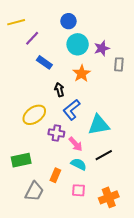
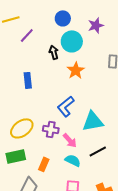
purple star: (102, 48) -> (96, 25), moved
blue rectangle: (44, 62) -> (28, 80), moved, turned 49
black arrow: (59, 90) -> (54, 52), moved
yellow ellipse: (34, 115) -> (22, 128), moved
orange rectangle: (55, 175) -> (44, 164), moved

